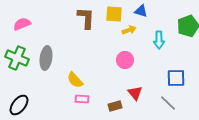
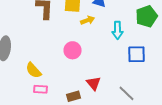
pink circle: (125, 60) -> (72, 50), moved
blue square: (176, 78) -> (136, 54), moved

